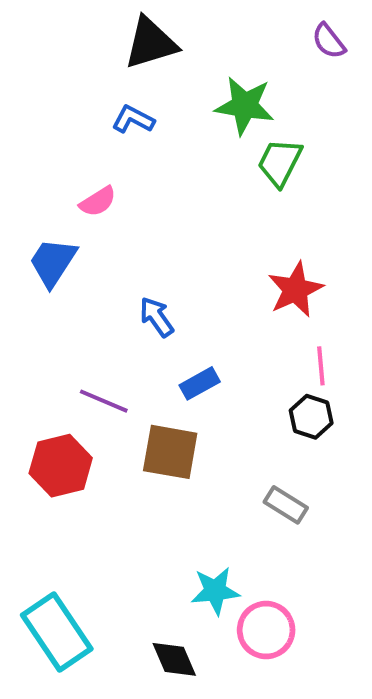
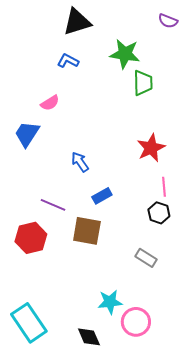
purple semicircle: (329, 41) -> (168, 21), turned -30
green trapezoid: (280, 162) -> (143, 83), turned 152

